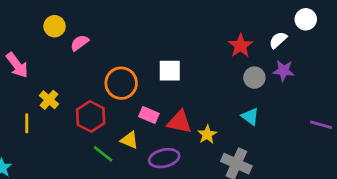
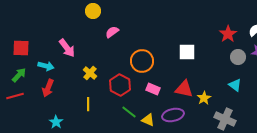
yellow circle: (55, 26) -> (93, 11), moved
white square: (170, 71) -> (187, 52), moved
pink rectangle: (149, 115) -> (153, 89), moved
yellow line: (27, 123) -> (88, 104), moved
yellow triangle: (129, 140) -> (148, 120), moved

